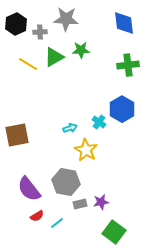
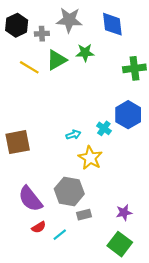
blue diamond: (124, 23) -> (112, 24), moved
purple star: (101, 202) -> (124, 213), moved

